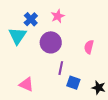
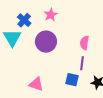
purple line: (61, 68) -> (82, 63), moved
pink triangle: (26, 84) -> (36, 84), moved

